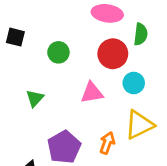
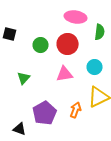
red circle: (113, 54) -> (68, 44), moved

